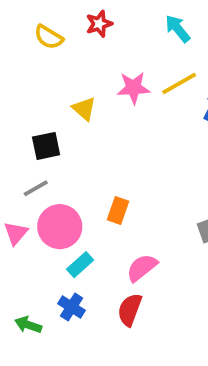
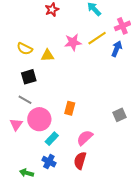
yellow semicircle: (49, 37) -> (25, 49), moved
yellow triangle: (84, 109) -> (47, 55), turned -40
gray line: (36, 188) -> (25, 100), turned 64

